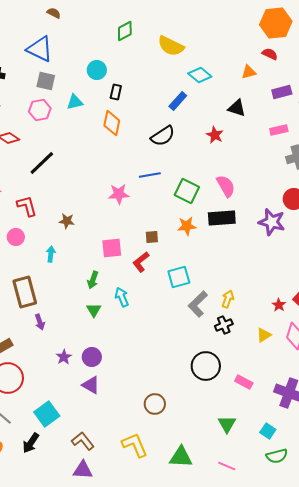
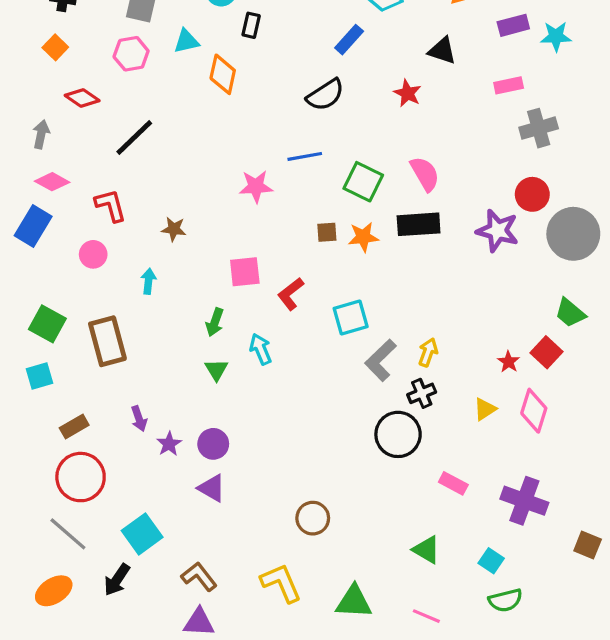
orange diamond: (112, 123) -> (223, 74), moved
brown square: (152, 237) -> (327, 232), moved
purple arrow: (40, 322) -> (139, 419), moved
black circle: (206, 366) -> (398, 434), moved
green triangle: (227, 424) -> (426, 550), turned -30

